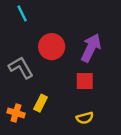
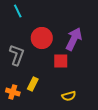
gray L-shape: (21, 68) -> (17, 55), turned 50
red square: (85, 81) -> (61, 61), moved

